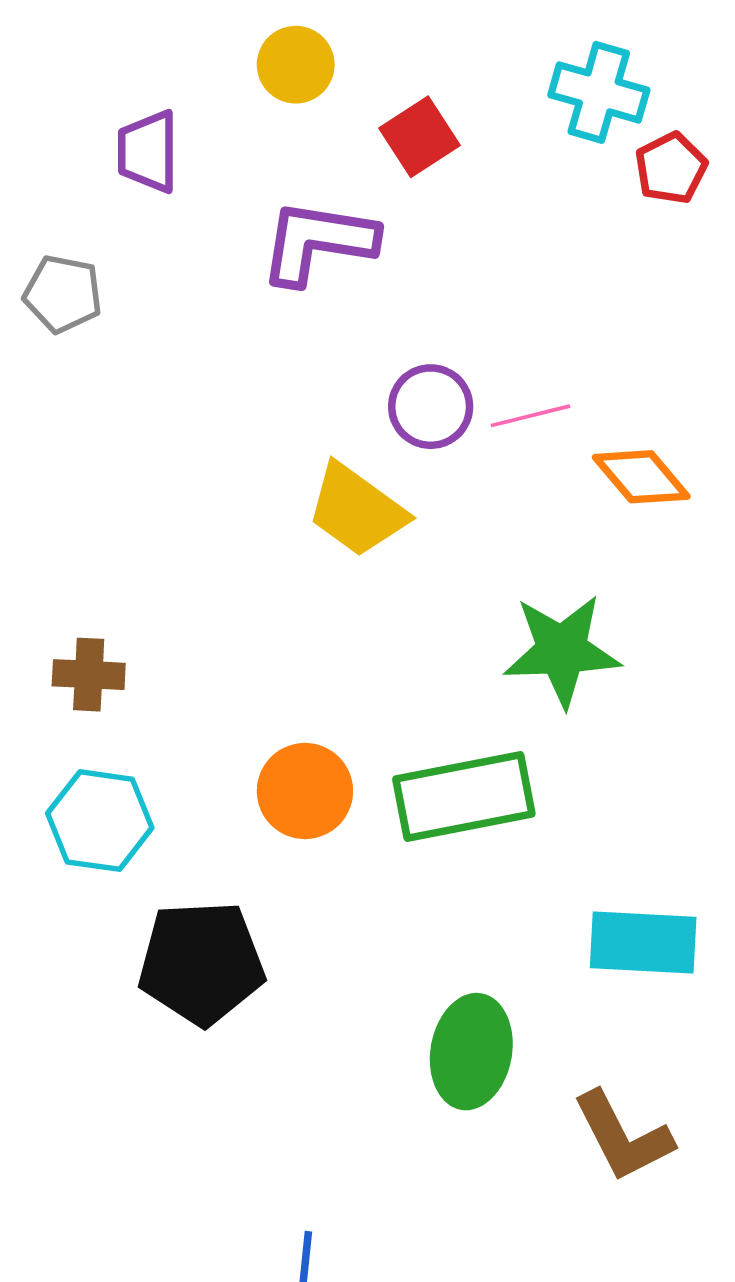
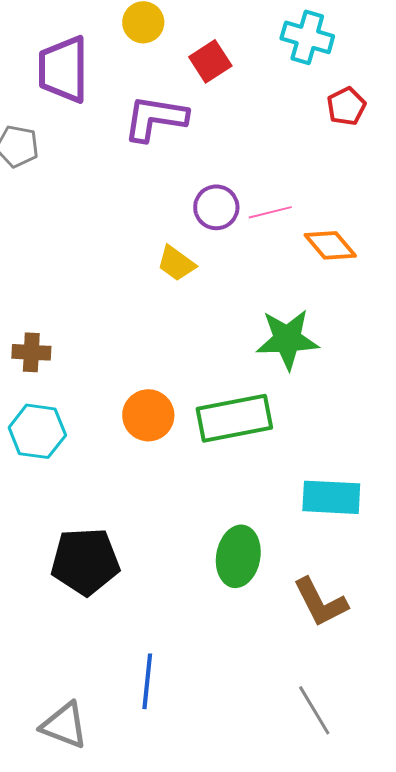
purple trapezoid: (148, 152) -> (63, 69), size x1.5
red pentagon: (671, 168) -> (346, 106), moved
yellow trapezoid: (357, 510) -> (176, 263), size x0.7
black pentagon: (201, 963) -> (85, 561), moved

